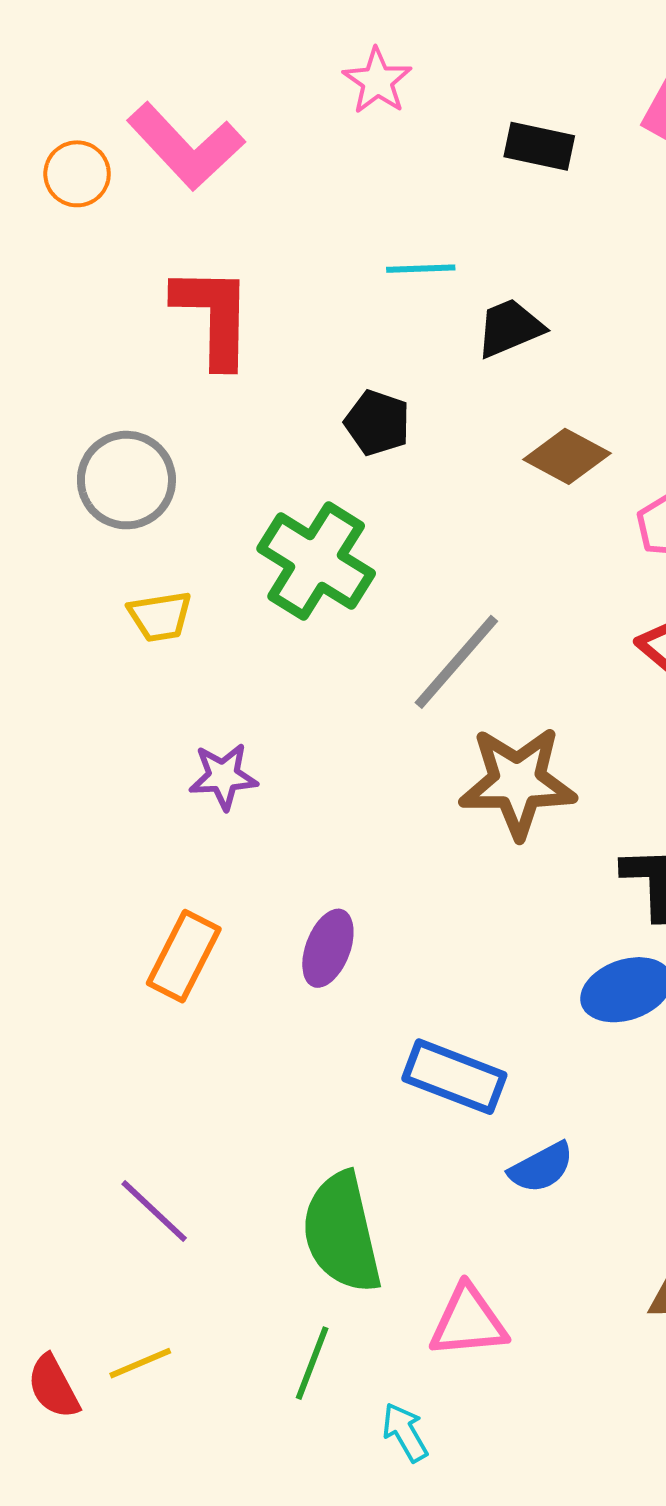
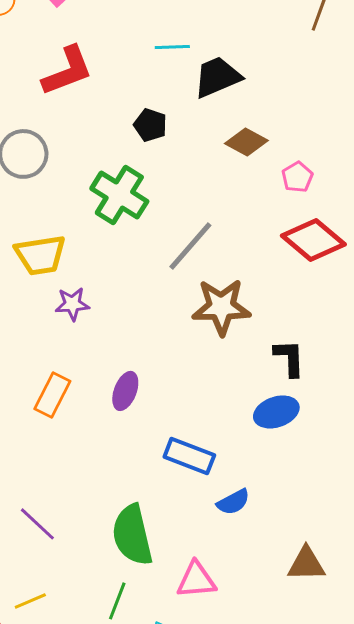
red L-shape: (213, 316) -> (67, 71), turned 68
black trapezoid: (510, 328) -> (217, 77), size x1.4
yellow trapezoid: (160, 616) -> (40, 255), moved, size x1.6

